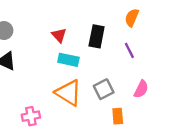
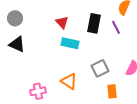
purple line: (129, 50) -> (116, 27), moved
orange triangle: (68, 93) -> (69, 81), moved, size x0.7

